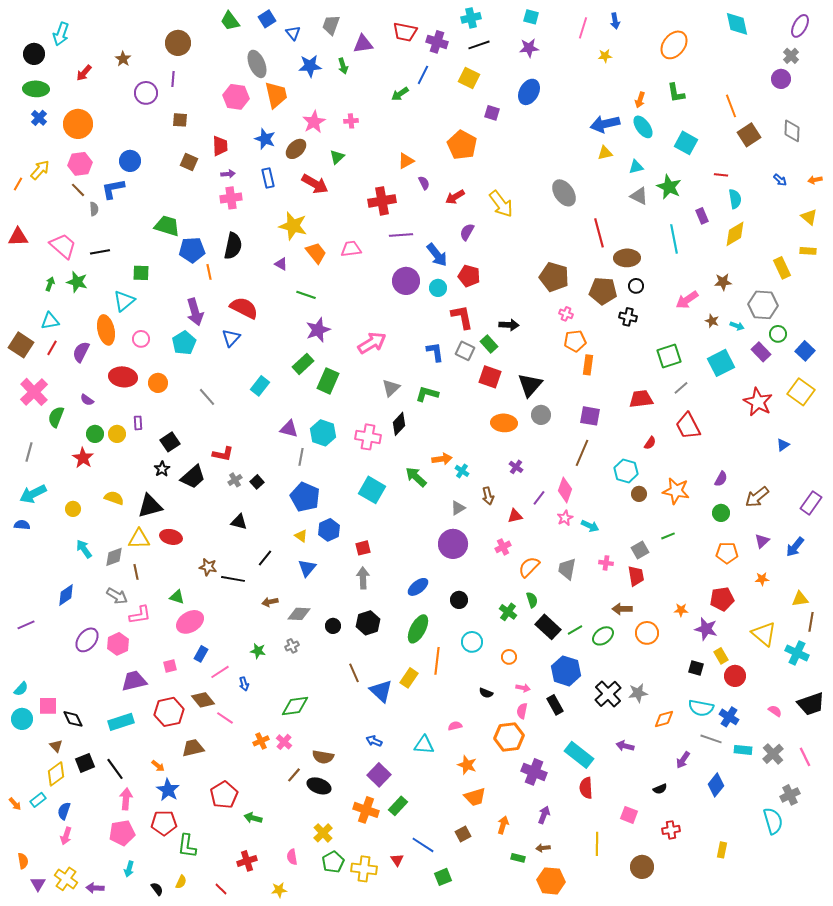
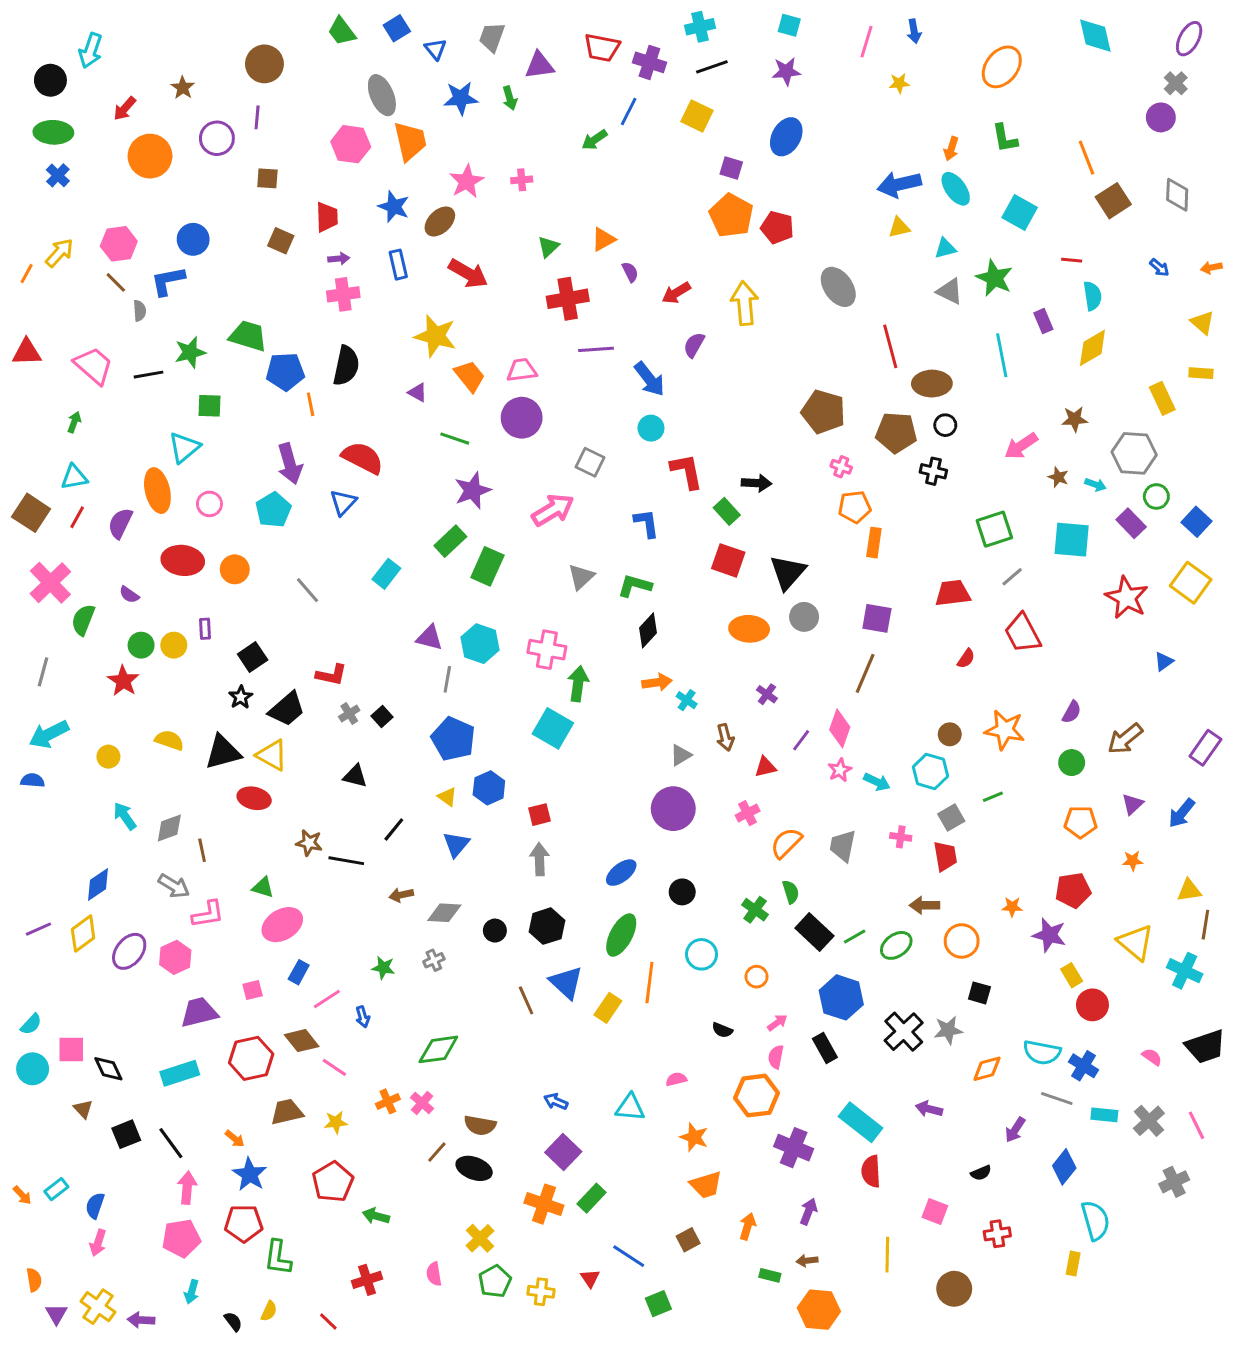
orange circle: (78, 124) -> (150, 156), moved
orange pentagon: (462, 145) -> (731, 216), moved
green triangle: (337, 157) -> (548, 247), moved
yellow arrow: (501, 204) -> (745, 303), turned -148
red pentagon: (469, 276) -> (777, 227), moved
purple circle: (406, 281) -> (522, 418), moved
green star: (77, 282) -> (190, 352), moved, turned -30
gray square: (465, 351) -> (590, 462), moved
cyan square: (721, 363) -> (1072, 540), turned 32
black diamond: (399, 424) -> (648, 630), moved
cyan hexagon: (626, 471) -> (930, 771), moved
green arrow: (416, 477) -> (578, 684), moved, turned 55
yellow triangle: (139, 539) -> (272, 755), moved, turned 30
black square: (696, 668) -> (979, 993), moved
pink arrow: (523, 688) -> (777, 1023), turned -48
blue triangle: (381, 691) -> (566, 983), moved
yellow diamond: (56, 774) -> (83, 934), moved
cyan semicircle: (773, 821) -> (1095, 1220), moved
yellow cross: (364, 869) -> (541, 1292), size x0.7
yellow star: (279, 890) -> (336, 1122), moved

